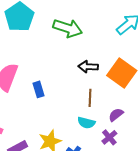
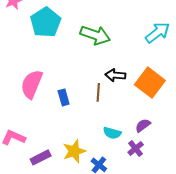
brown line: (90, 98) -> (98, 92), moved

